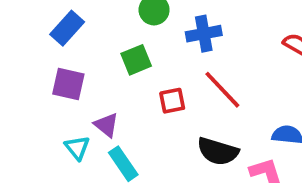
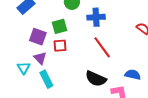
purple square: (68, 84) -> (38, 37), moved
red square: (172, 101) -> (60, 46), moved

